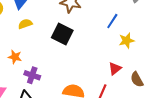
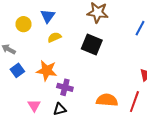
orange star: (15, 57) -> (47, 71), size x1.5

